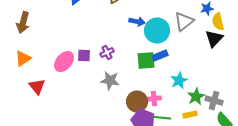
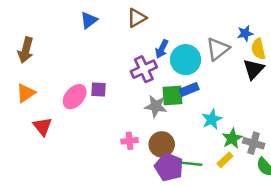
blue arrow: (137, 22) -> (162, 49), turned 105
purple cross: (107, 53) -> (144, 69), moved, size x1.5
gray star: (110, 81) -> (156, 106), moved
pink cross: (154, 99) -> (129, 141), moved
yellow rectangle: (190, 115) -> (225, 160), turned -32

